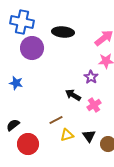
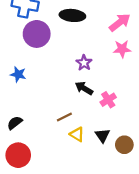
purple star: (91, 77) -> (84, 63), moved
yellow triangle: (67, 135) -> (77, 134), turned 48
red circle: (28, 144) -> (18, 155), moved

